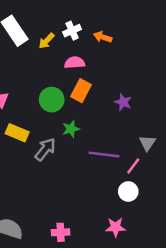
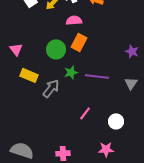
purple star: (123, 102) -> (132, 51), moved
purple line: (104, 154) -> (97, 76), moved
pink line: (133, 166) -> (85, 113), moved

